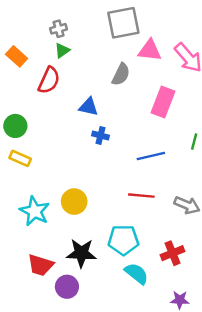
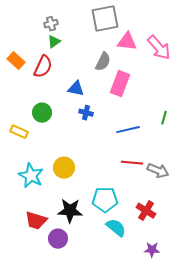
orange rectangle: (17, 56) -> (16, 61), moved
pink rectangle: (163, 102) -> (120, 84), moved
green circle: (15, 126) -> (42, 113), moved
red line: (141, 196) -> (132, 163), moved
red cross: (173, 253) -> (146, 211), turned -36

